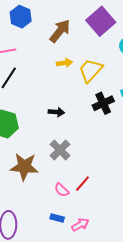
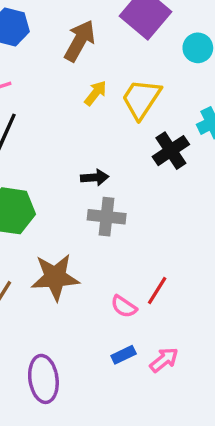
yellow arrow: (64, 63) -> (96, 93), turned -35
gray cross: (60, 150) -> (107, 217), moved, turned -30
blue rectangle: (57, 218) -> (124, 355), turned -32

